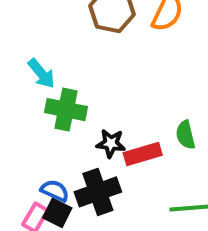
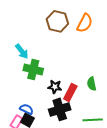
red rectangle: (143, 154) -> (70, 93), turned -48
black cross: (98, 192) -> (60, 109), moved

